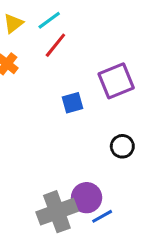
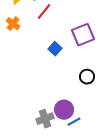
blue square: (73, 103) -> (55, 49), turned -32
gray cross: (57, 212) -> (45, 119), size x0.7

